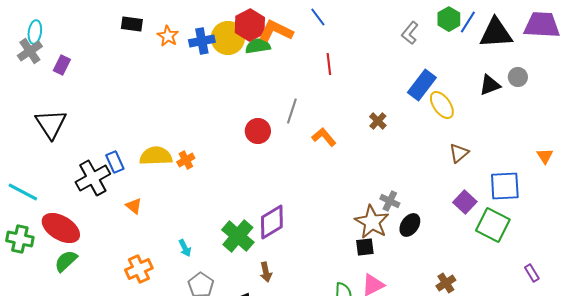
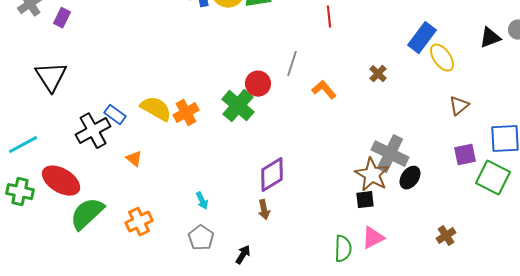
yellow semicircle: (156, 156) -> (156, 109), turned 32
orange cross: (186, 160) -> (186, 113), size x1.4
blue rectangle: (115, 162) -> (115, 115), turned -30
cyan line: (23, 192) -> (23, 145), turned -56
gray cross: (390, 201) -> (390, 154), size x1.8
purple square: (465, 202) -> (465, 155), turned 35
green cross: (238, 236) -> (238, 106), moved
cyan arrow: (185, 248) -> (202, 201), moved
green semicircle: (66, 261) -> (87, 214), moved, size x1.5
brown arrow: (266, 272) -> (264, 210), moved

